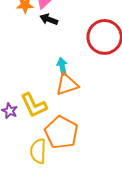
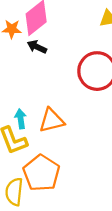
cyan arrow: (62, 66) -> (21, 119), moved

